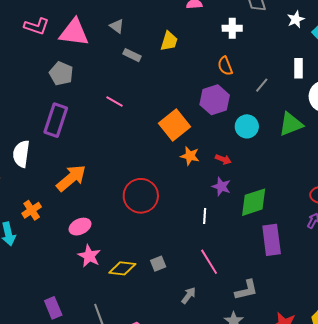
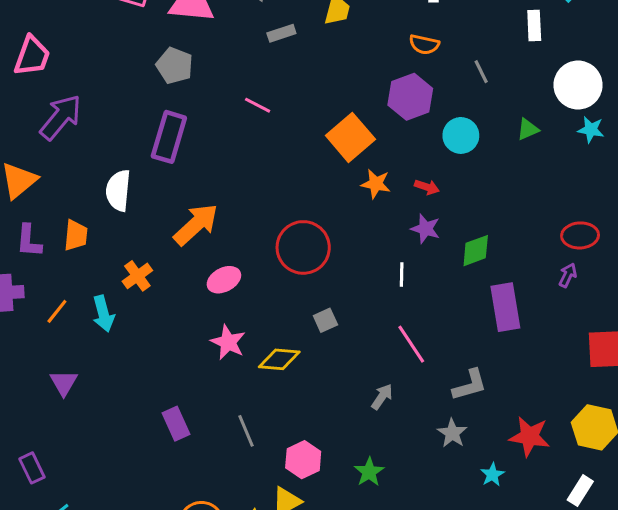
gray rectangle: (132, 55) -> (281, 33), turned -42
orange semicircle: (225, 66) -> (424, 44), turned -54
white rectangle: (299, 68) -> (534, 26), moved
gray line: (262, 85) -> (481, 72), turned -63
green triangle: (291, 124) -> (528, 129), size x0.6
green diamond: (254, 202) -> (476, 251), size x0.7
pink ellipse: (80, 227) -> (224, 280), moved
gray square: (158, 264) -> (325, 320), moved

